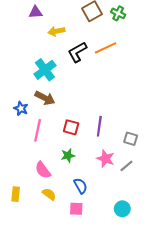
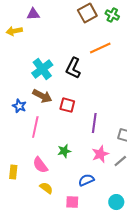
yellow arrow: (56, 31) -> (14, 31), moved
black L-shape: (77, 52) -> (73, 68), moved, turned -35
red square: (71, 127) -> (67, 105), moved
pink star: (106, 159) -> (100, 154), turned 30
blue semicircle: (80, 186) -> (86, 180), moved, turned -84
yellow rectangle: (16, 194) -> (13, 172), moved

